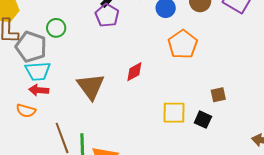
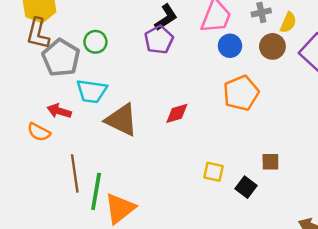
cyan trapezoid: (38, 71) -> (92, 91), moved
brown triangle: (91, 87) -> (122, 120), turned -40
yellow square: (174, 113) -> (214, 172), size x0.7

